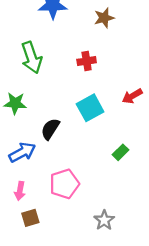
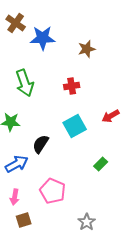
pink pentagon: (64, 184) -> (53, 191), turned -30

